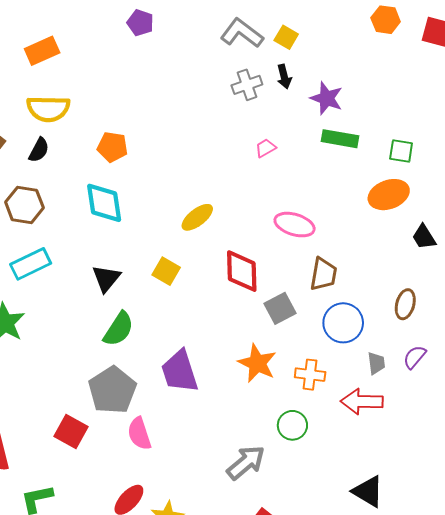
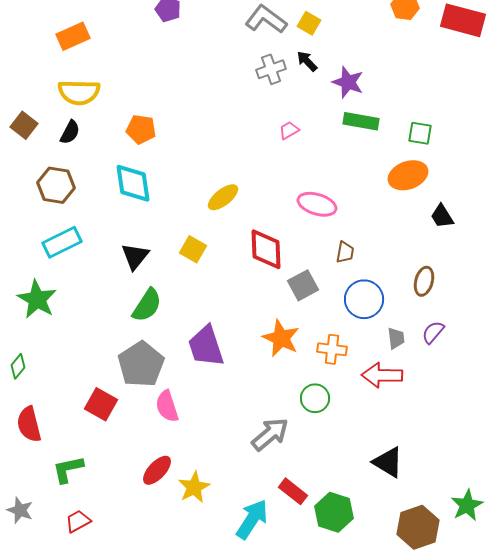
black arrow: (284, 77) -> (307, 61), turned 150
brown trapezoid: (323, 274) -> (345, 252), size x0.7

